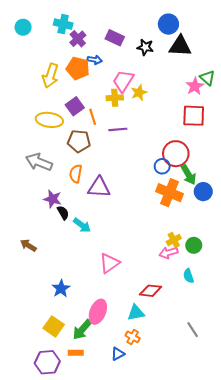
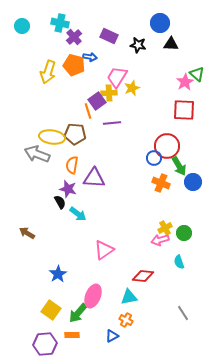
black triangle: (180, 46) -> (171, 44), size x0.7
purple square: (75, 106) -> (97, 101), moved
yellow ellipse: (49, 120) -> (52, 137), moved
orange cross: (170, 193) -> (161, 183), size x0.7
purple star: (53, 199) -> (68, 189), moved

